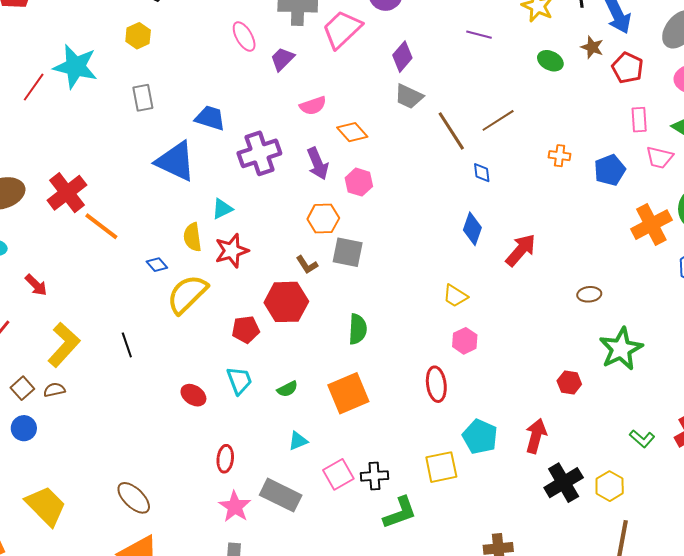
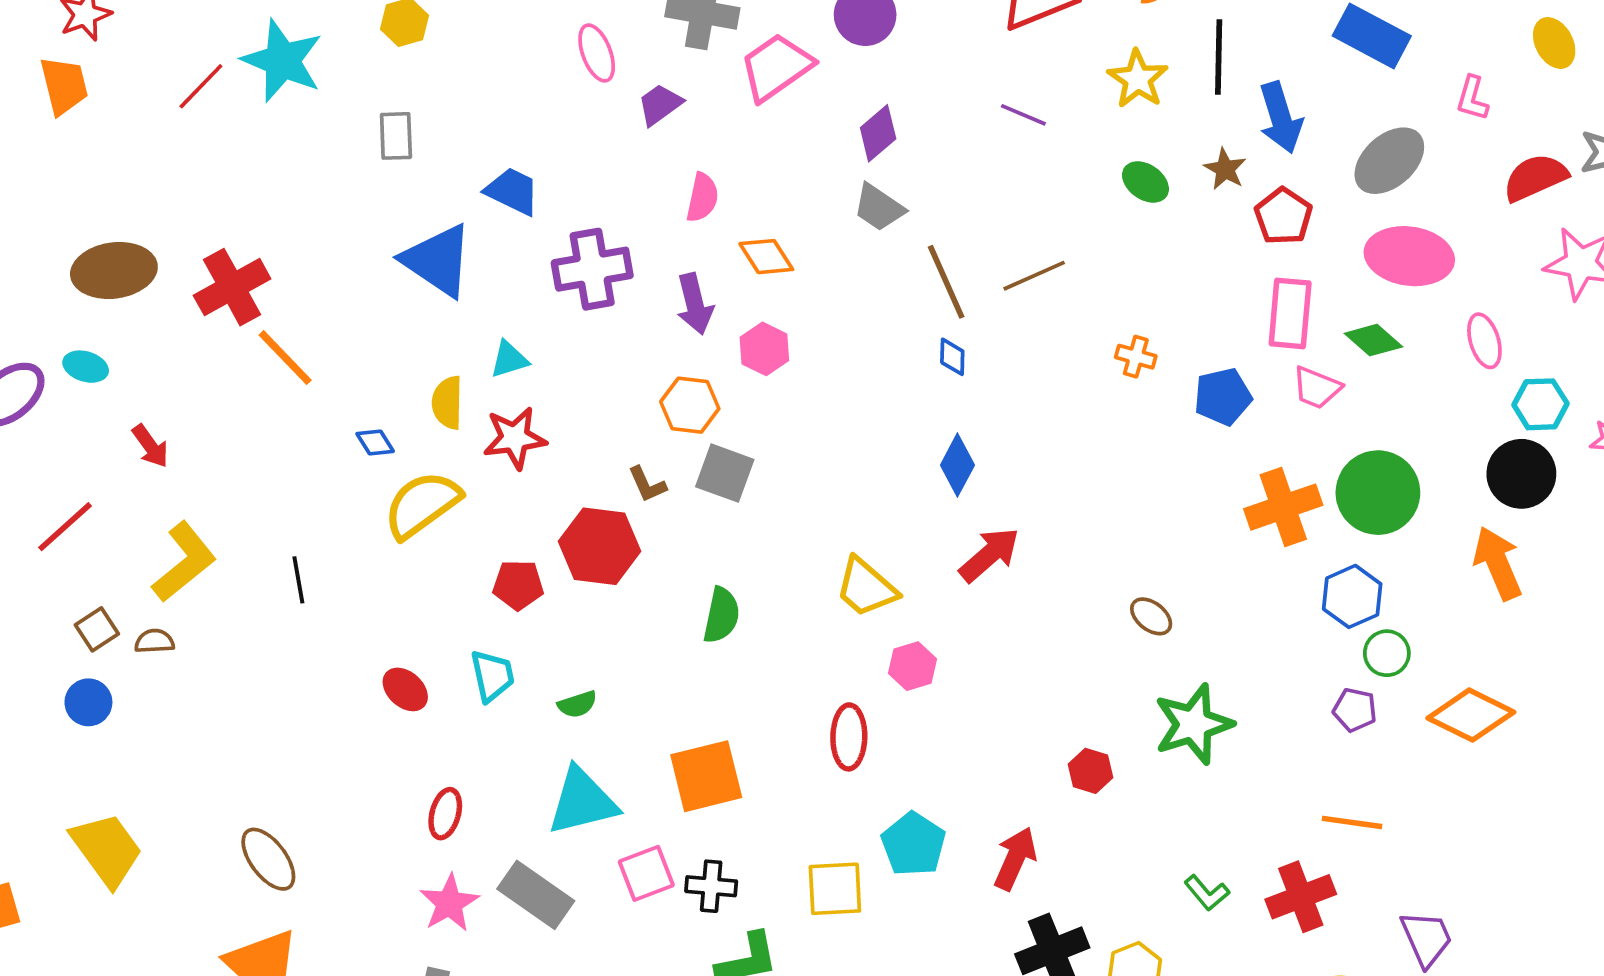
pink semicircle: (313, 106) -> (702, 198), turned -68
pink rectangle: (639, 120) -> (1290, 313), size x1.5
blue diamond: (482, 173) -> (952, 357), moved
red arrow: (521, 250) -> (989, 555), moved
brown ellipse: (589, 294) -> (1151, 616), turned 35
yellow trapezoid: (455, 296) -> (866, 587), moved, size x1.4
orange square: (348, 393) -> (706, 776), moved
cyan triangle: (298, 441) -> (582, 801), size x2.0

